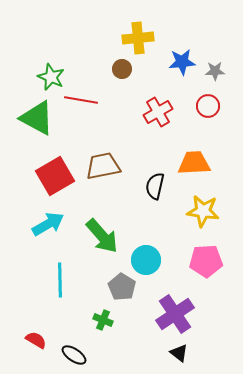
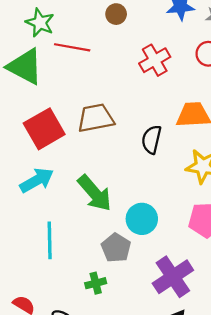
green cross: (103, 320) -> (96, 283), turned -36

